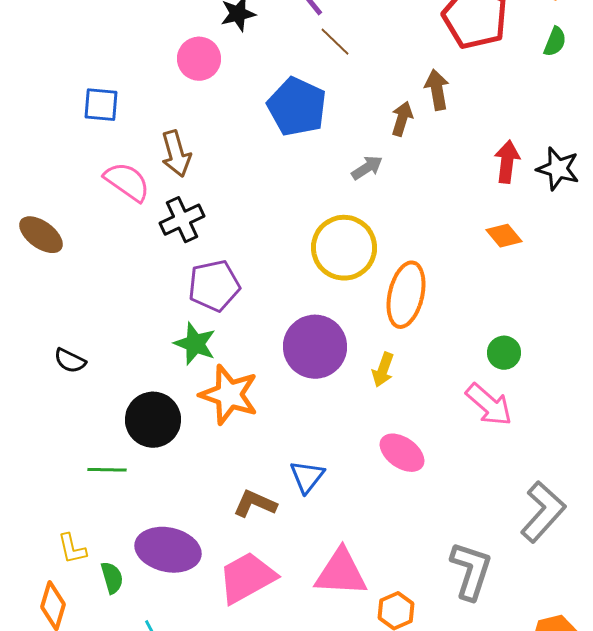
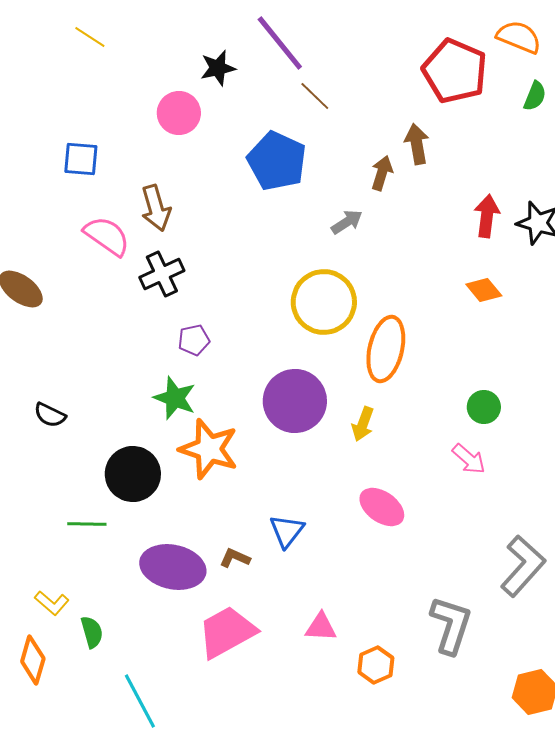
purple pentagon: (214, 286) -> (194, 340), size x0.6
pink arrow: (489, 405) -> (469, 459), size x0.7
brown L-shape: (255, 504) -> (235, 558), size x0.7
yellow L-shape: (72, 549) -> (52, 603), turned -36
purple ellipse: (168, 550) -> (173, 567), moved
pink triangle: (341, 573) -> (321, 627), size x0.6

